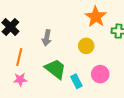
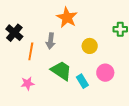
orange star: (96, 17) -> (67, 17), moved
orange line: (19, 57) -> (31, 51), moved

